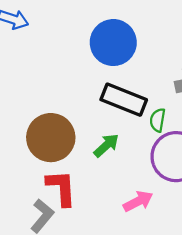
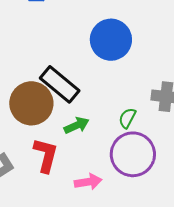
black rectangle: (124, 100) -> (60, 84), moved
red L-shape: (61, 188) -> (46, 155), moved

